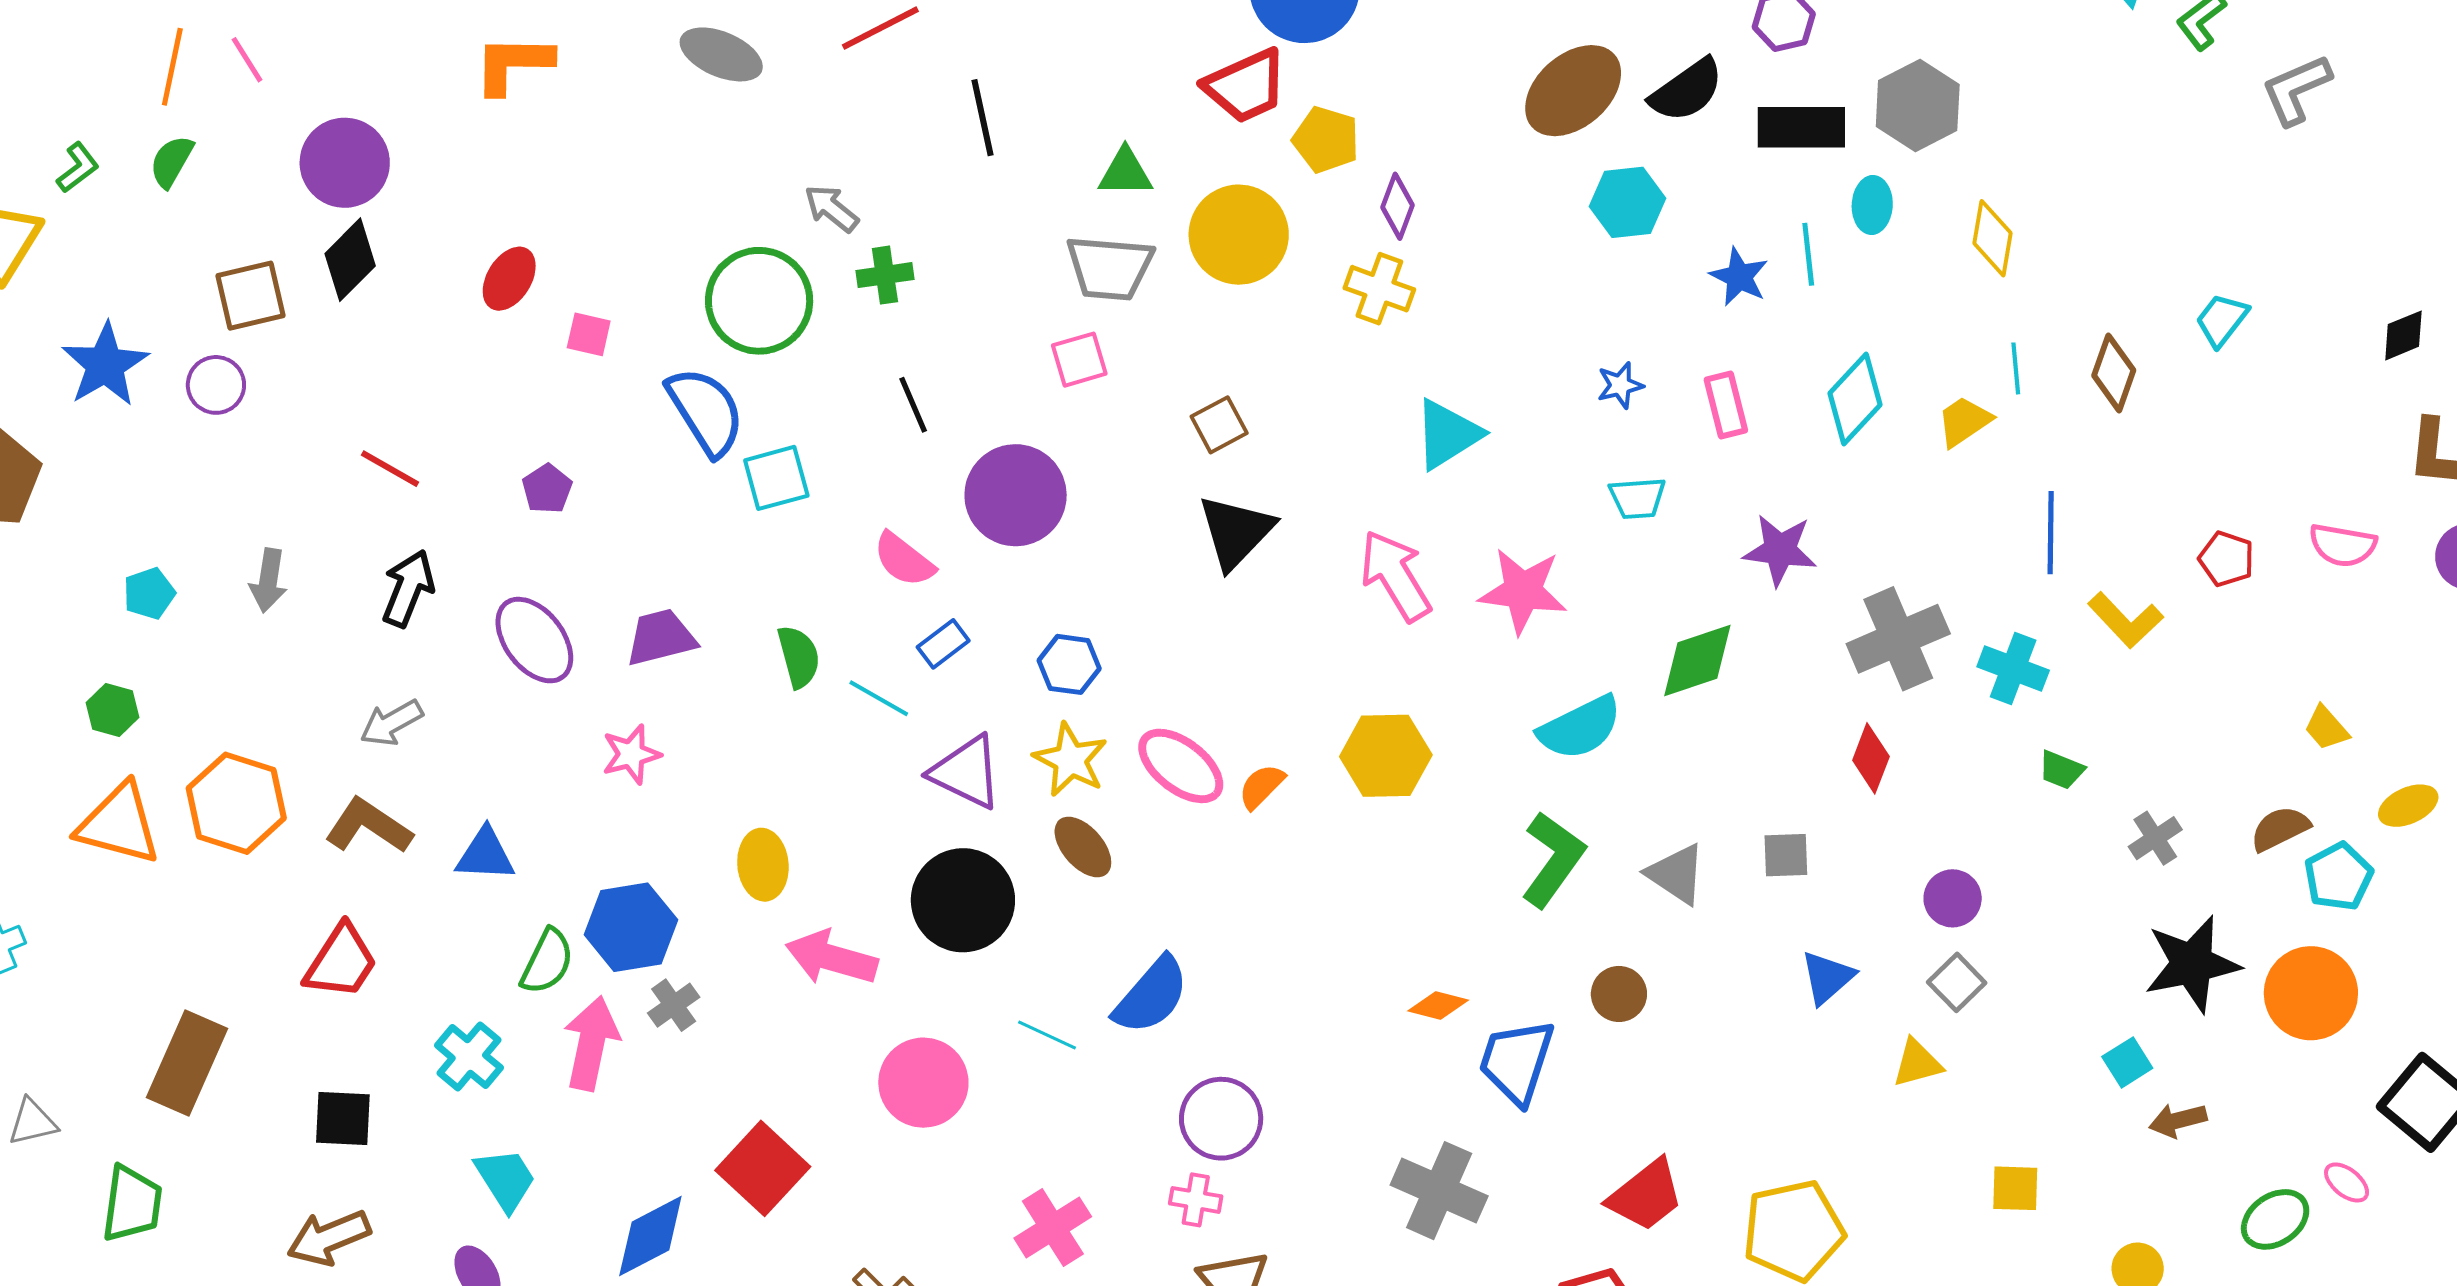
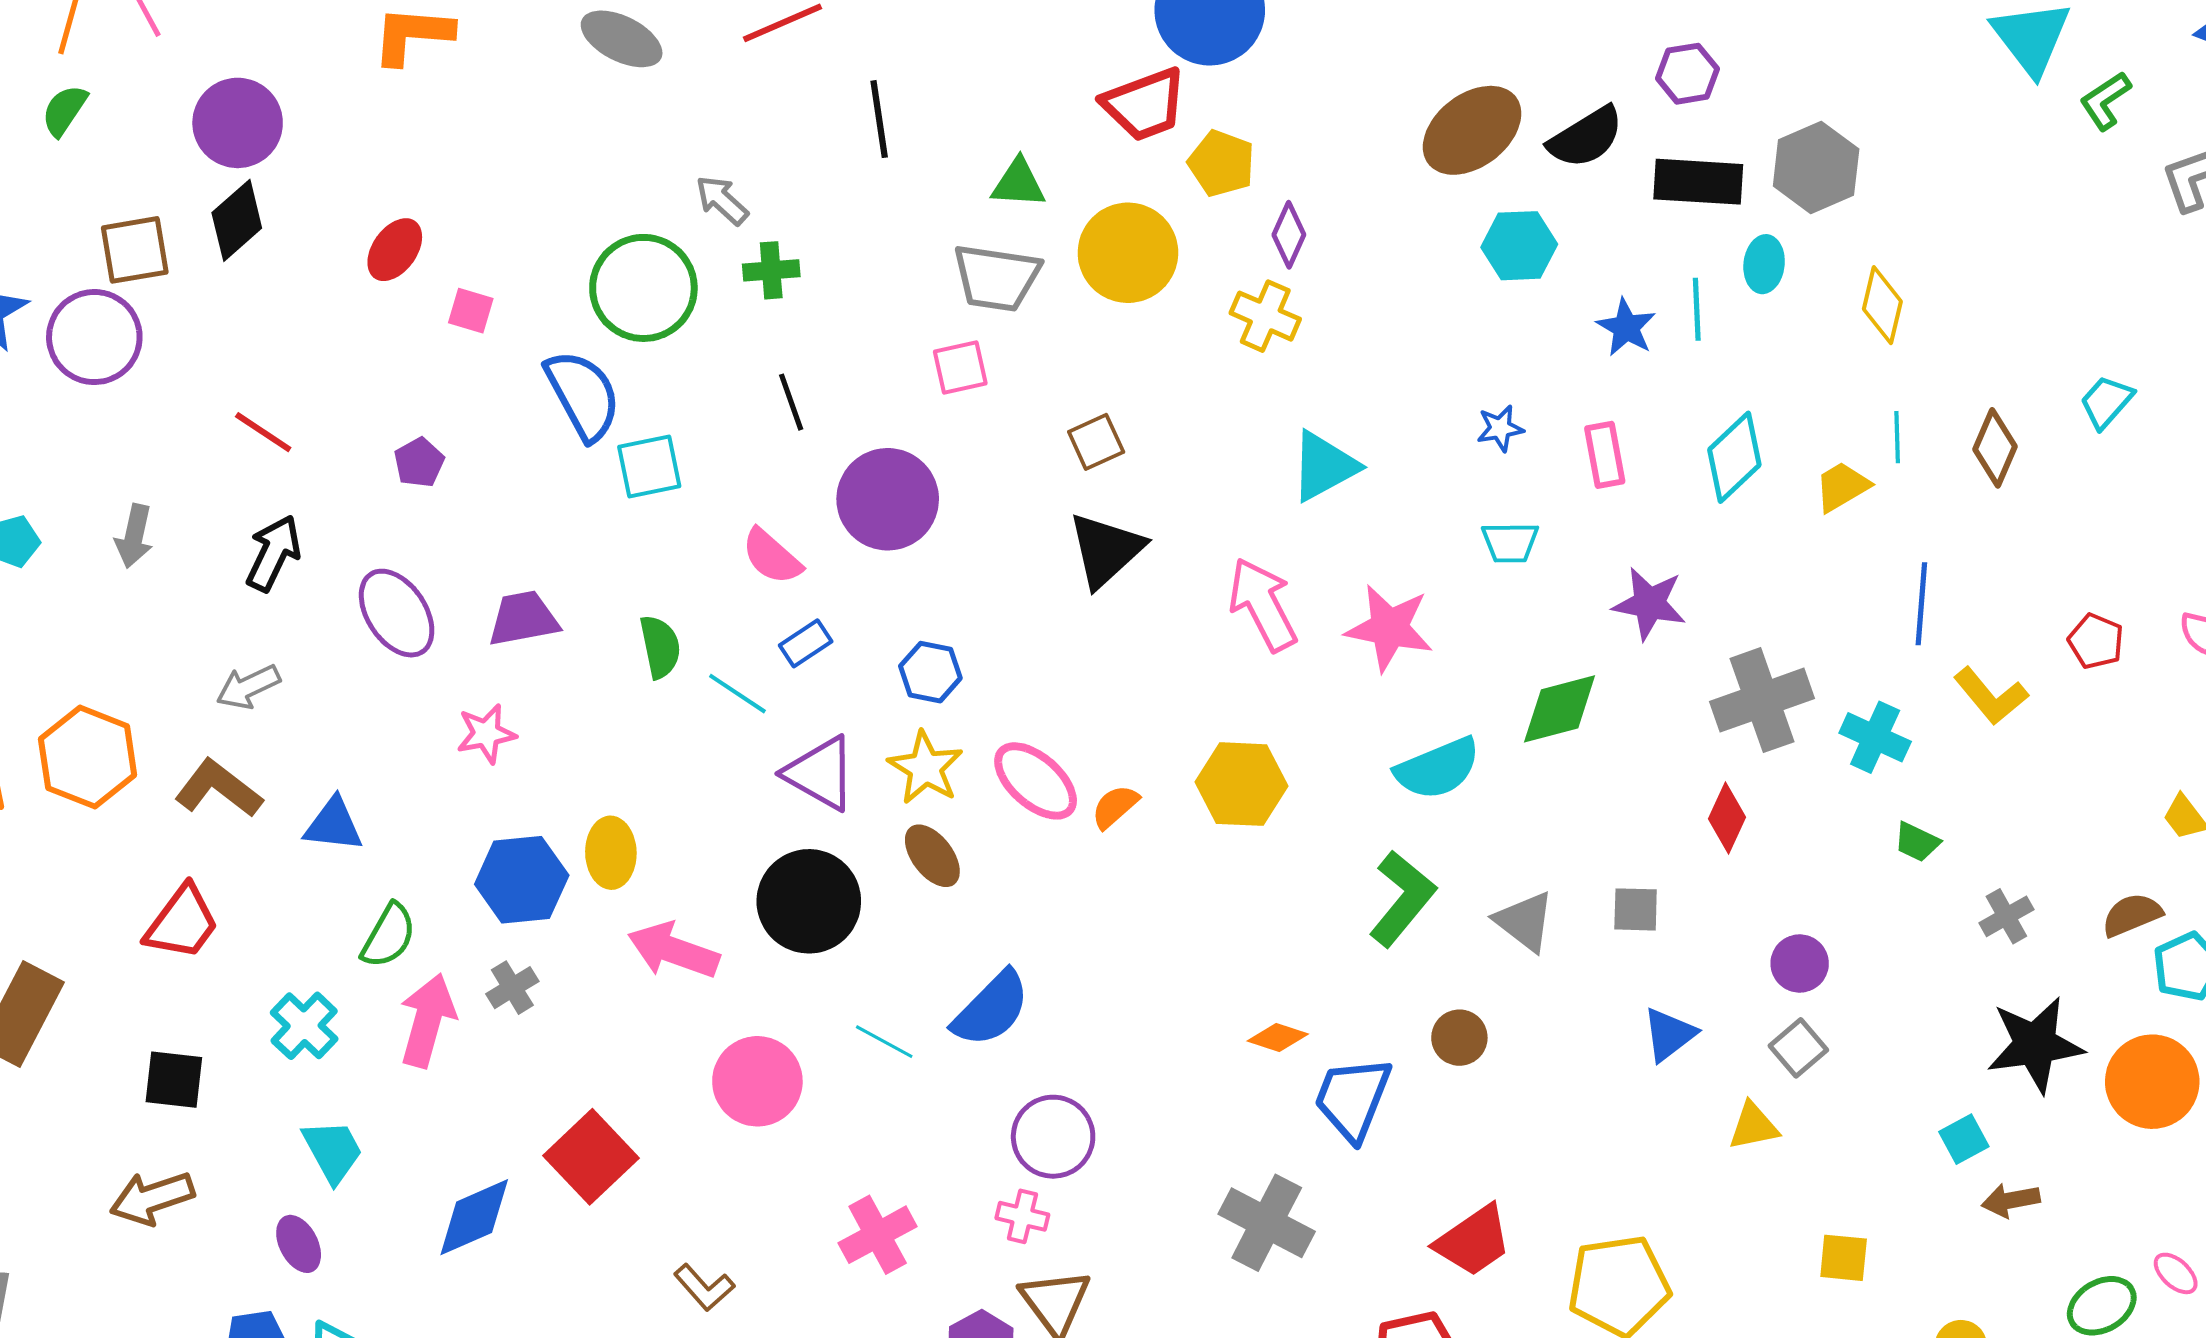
purple circle: (216, 385) -> (94, 337), size x1.6
blue hexagon: (631, 927) -> (522, 880), moved

